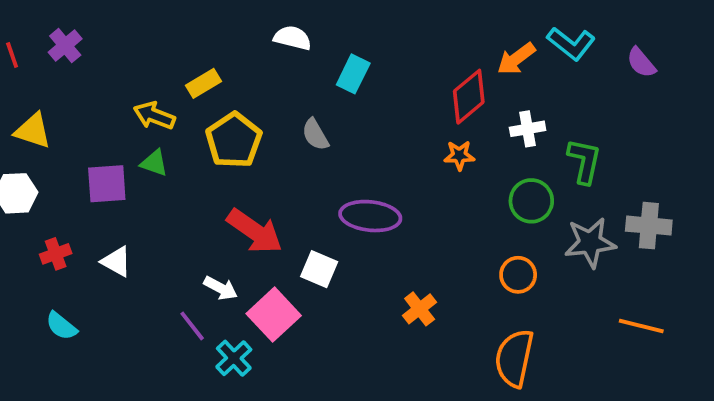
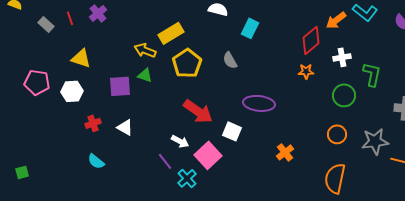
yellow rectangle: (203, 83) -> (171, 33), size x1.4
gray star: (590, 243) -> (375, 141), moved

